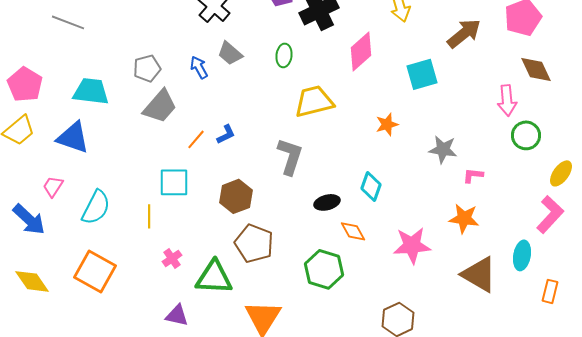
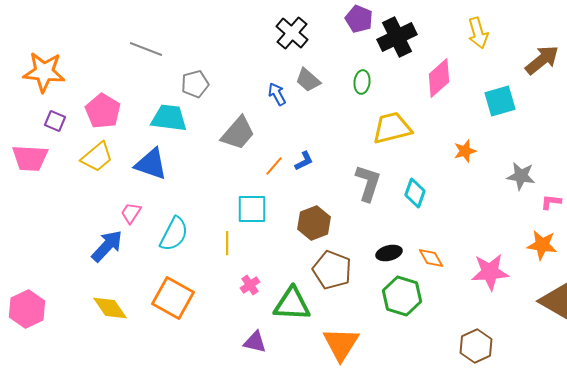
gray pentagon: (147, 68) -> (195, 84), moved
cyan diamond: (371, 186) -> (415, 193), moved
black ellipse: (327, 202) -> (389, 253), moved
blue arrow: (29, 219) -> (107, 246), turned -90

